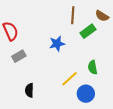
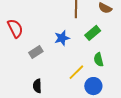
green rectangle: (88, 31) -> (93, 33), moved
gray rectangle: (19, 56) -> (36, 52), moved

